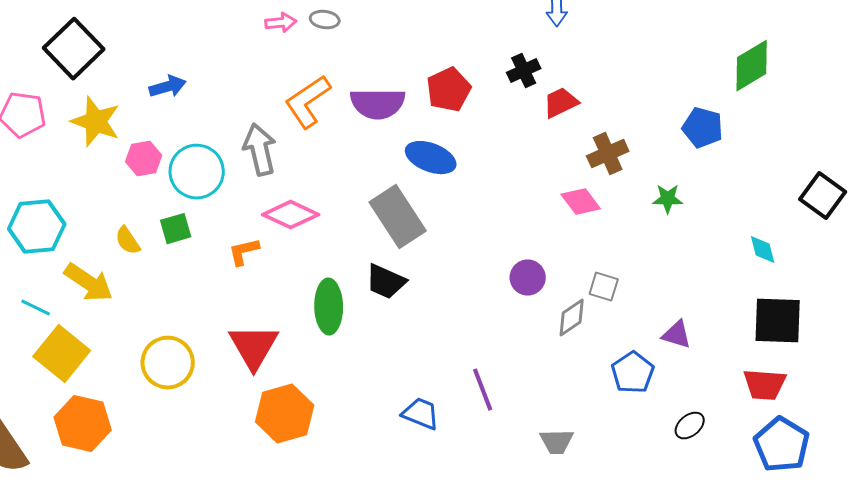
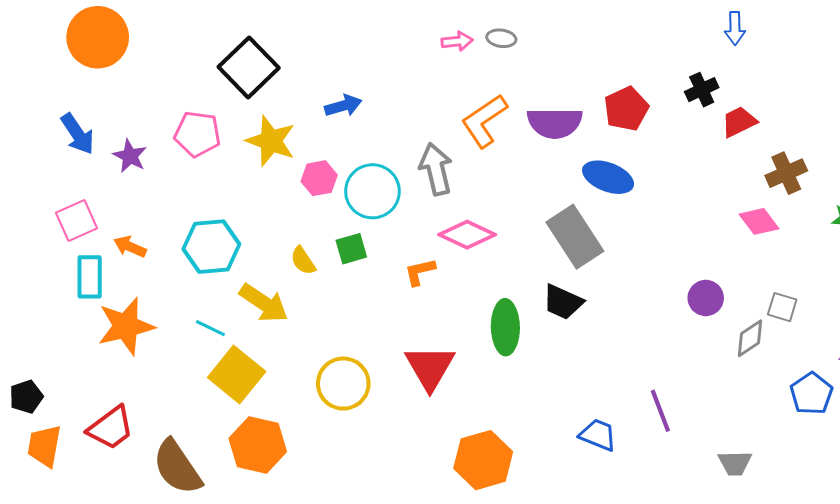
orange hexagon: (285, 414) -> (483, 460), moved

